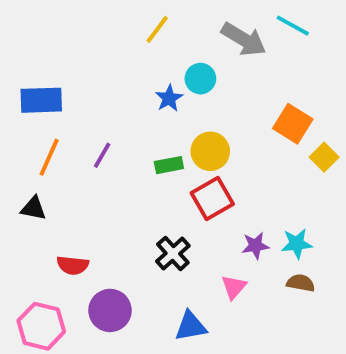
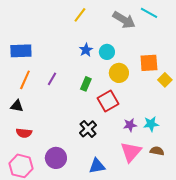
cyan circle: (200, 79) -> (107, 52), moved
orange square: (293, 124) -> (149, 63), turned -36
yellow circle: (210, 151) -> (119, 73), moved
green rectangle: (169, 165) -> (86, 84), turned -56
red semicircle: (73, 265) -> (24, 133), moved
brown semicircle: (301, 283) -> (157, 151), moved
pink triangle: (234, 287) -> (131, 152), moved, size x1.6

